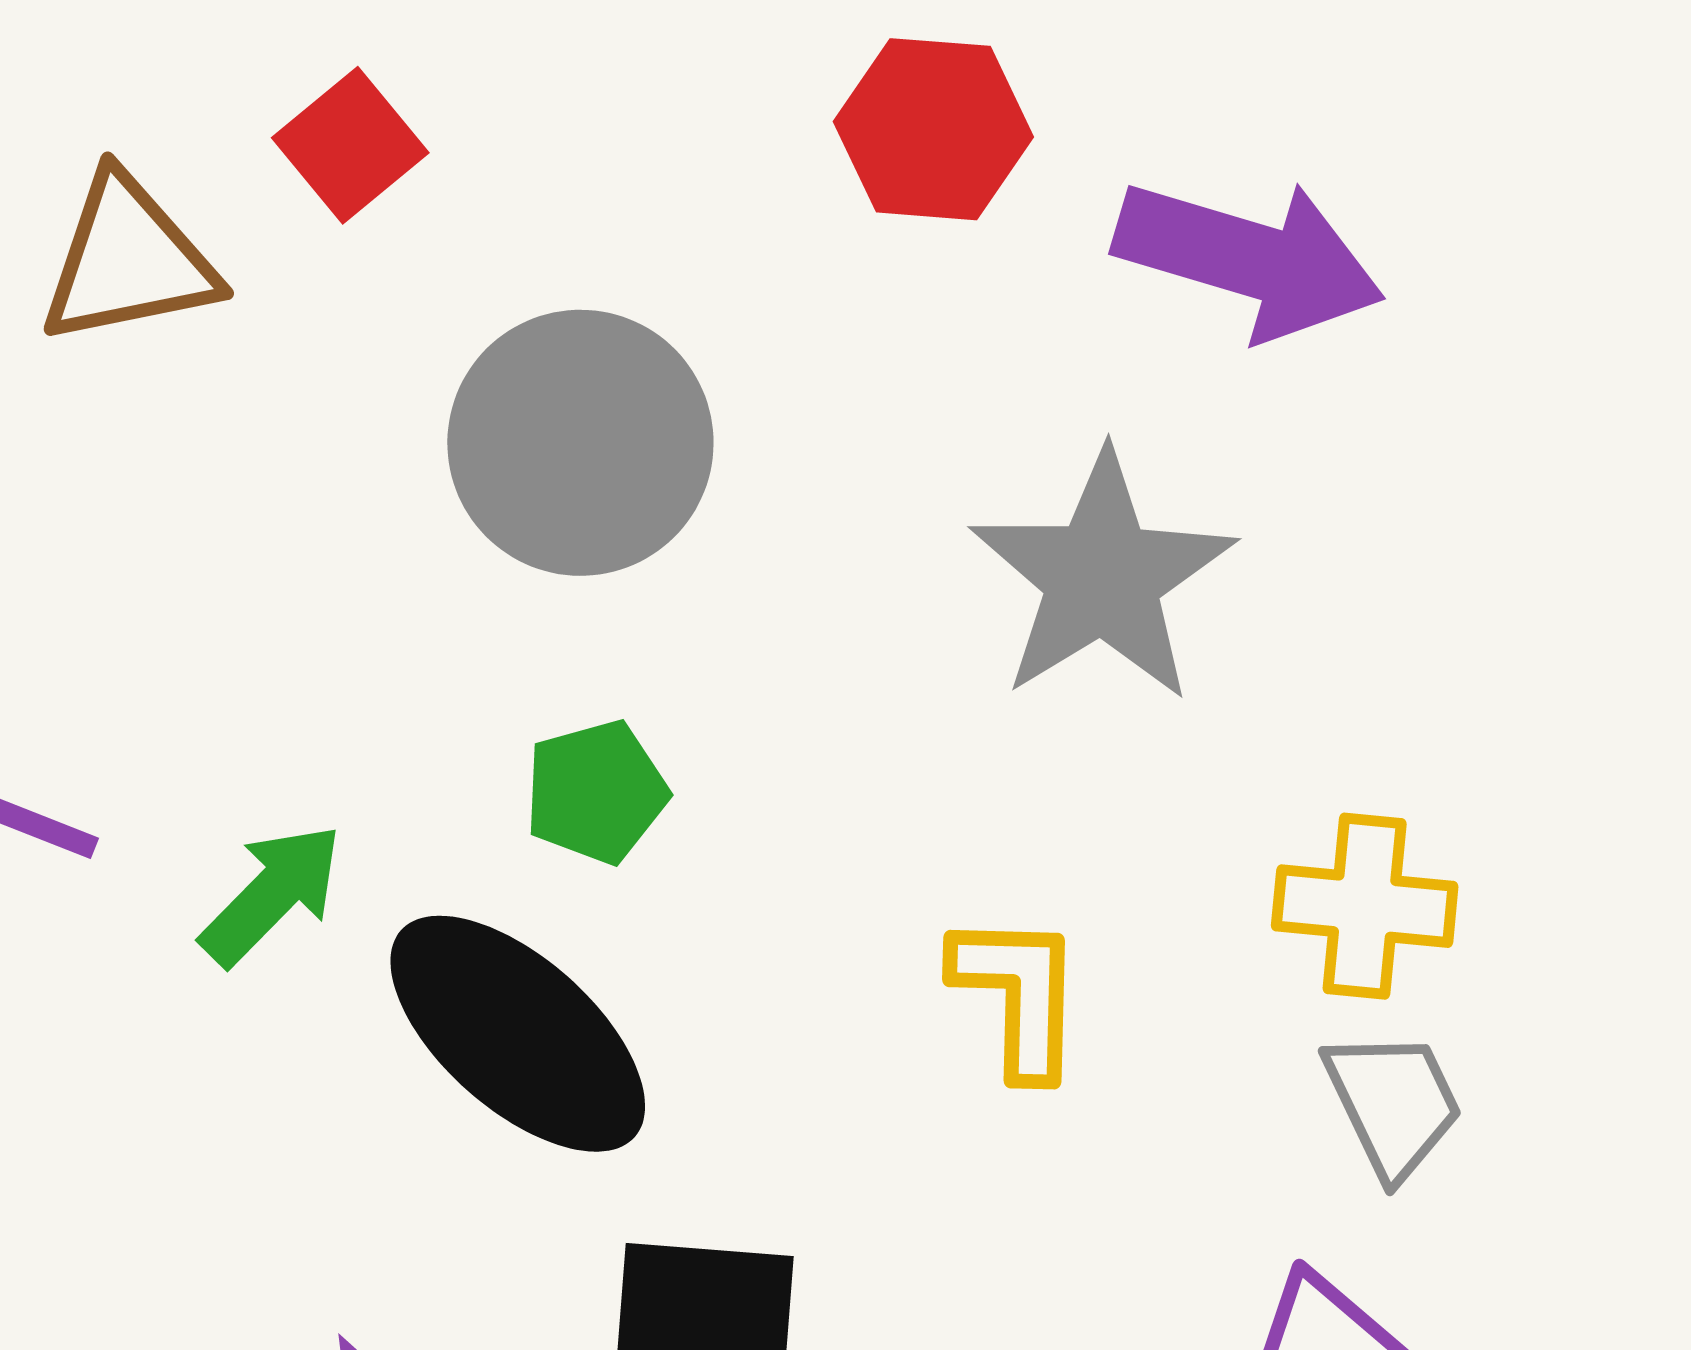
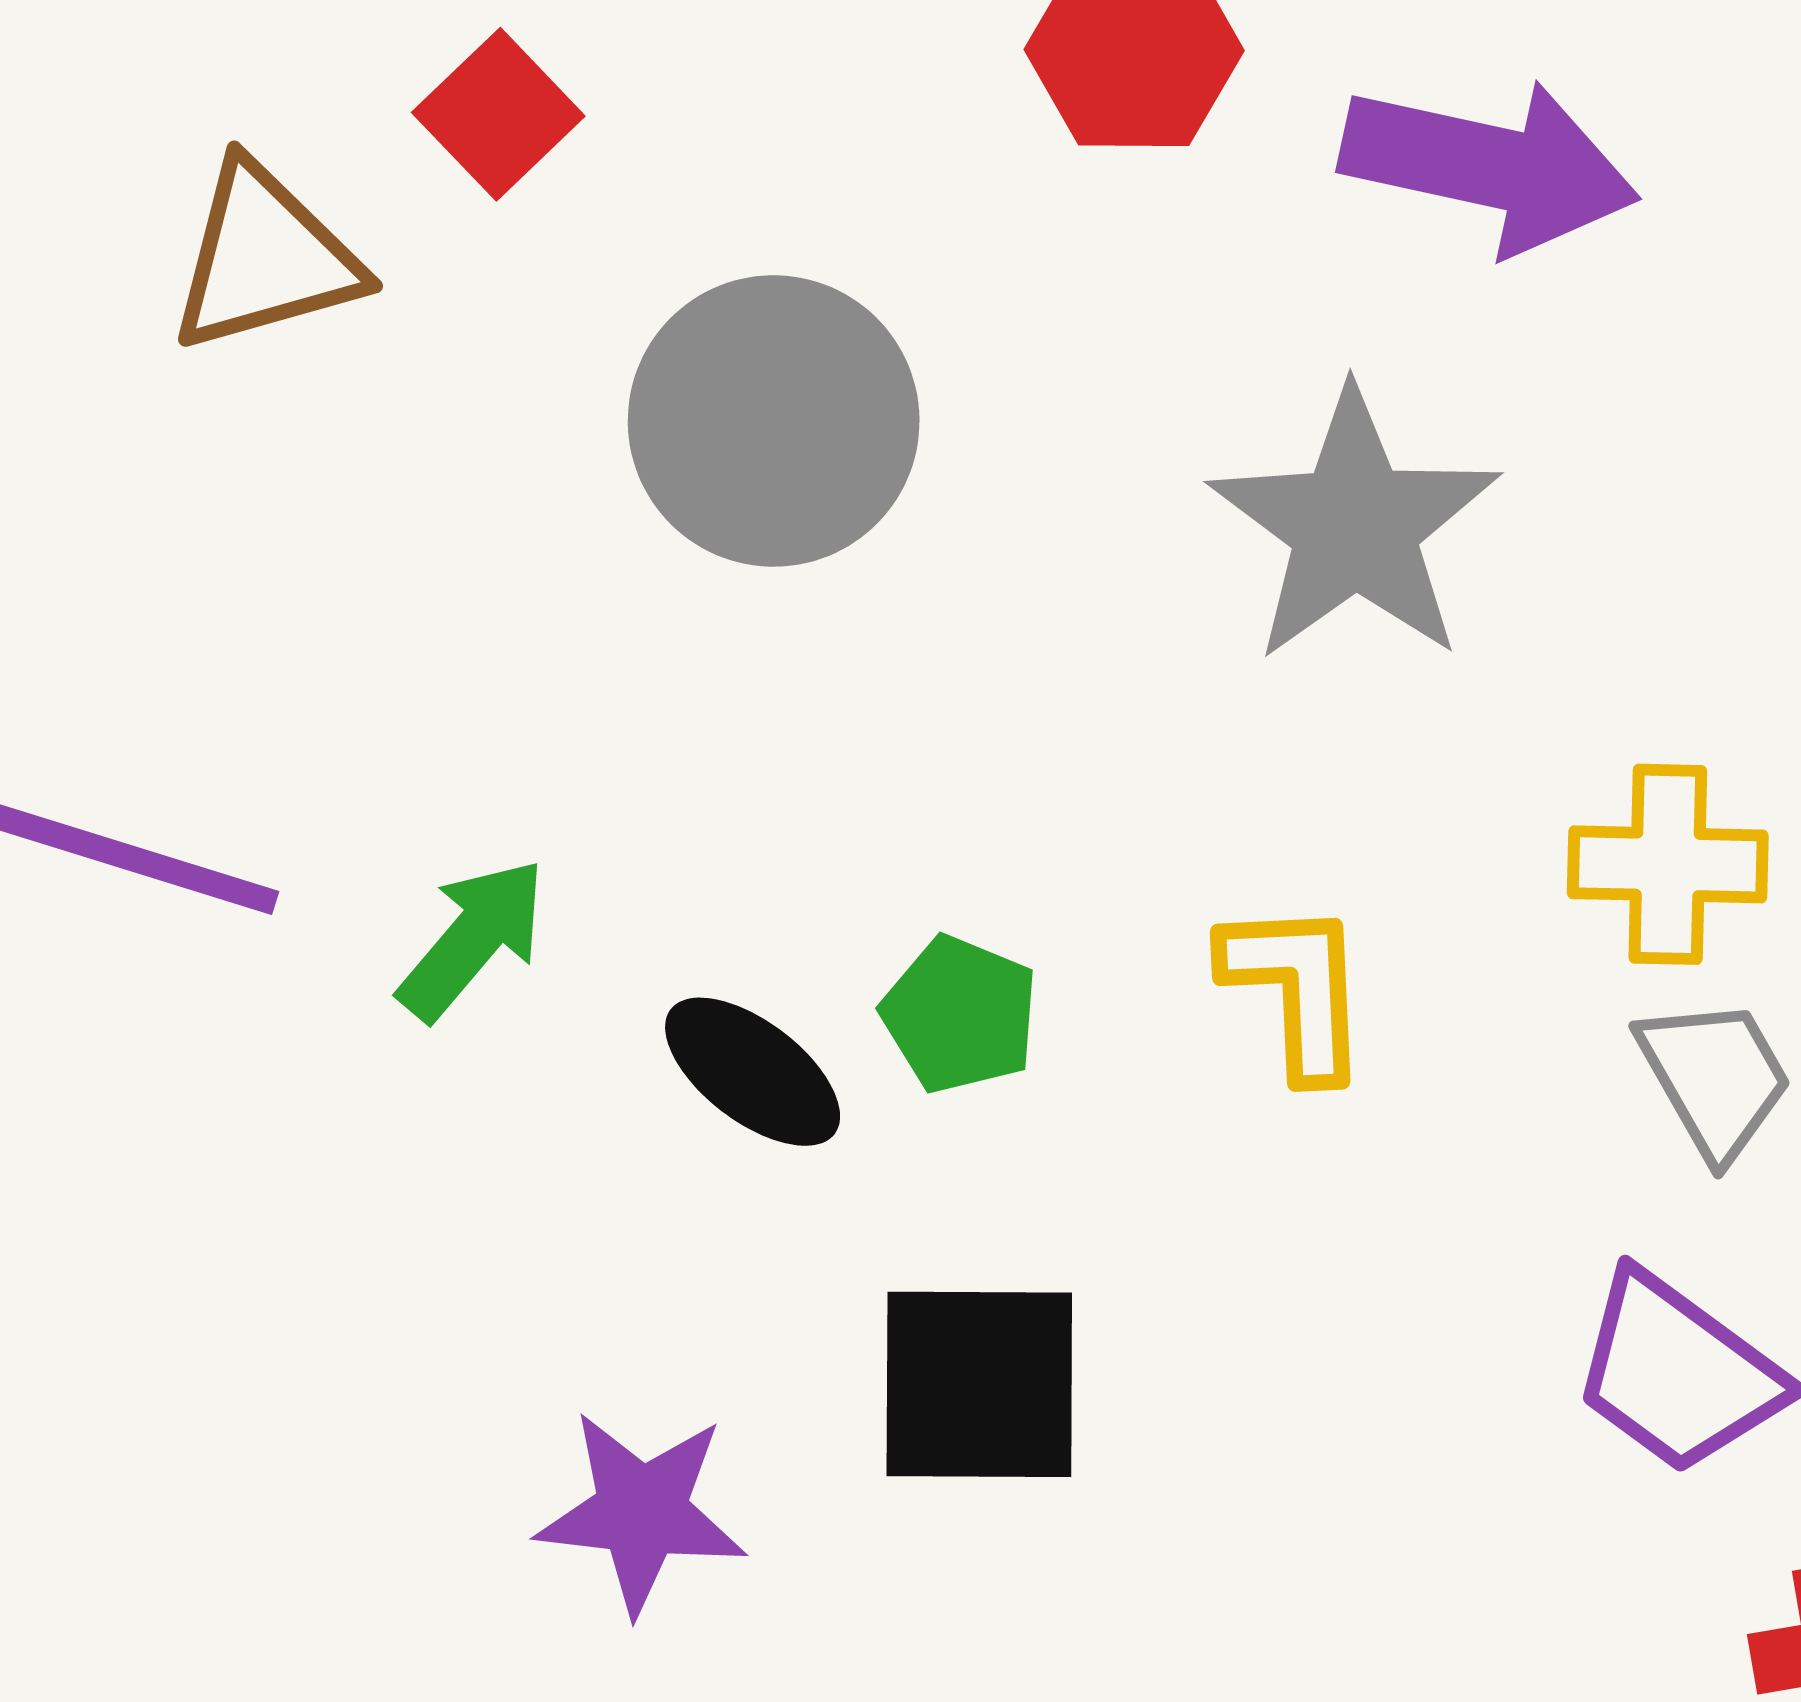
green pentagon: (596, 792) -> (960, 1014), moved, turned -30
black ellipse: (518, 1034) -> (753, 1072), size x0.6

